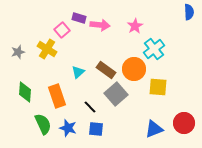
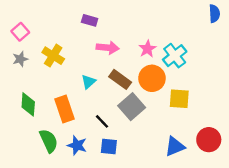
pink arrow: (100, 25) -> (108, 48), moved
pink star: (135, 26) -> (147, 49), moved
pink square: (62, 30) -> (20, 32), moved

